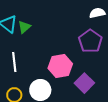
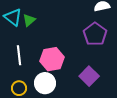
pink hexagon: (60, 66) -> (52, 59), moved

